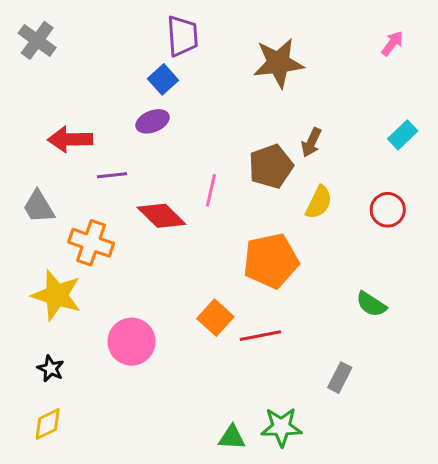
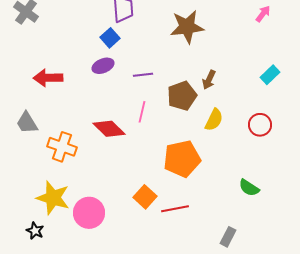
purple line: (112, 175) -> (143, 75), moved
yellow star: (57, 295) -> (53, 198), moved

